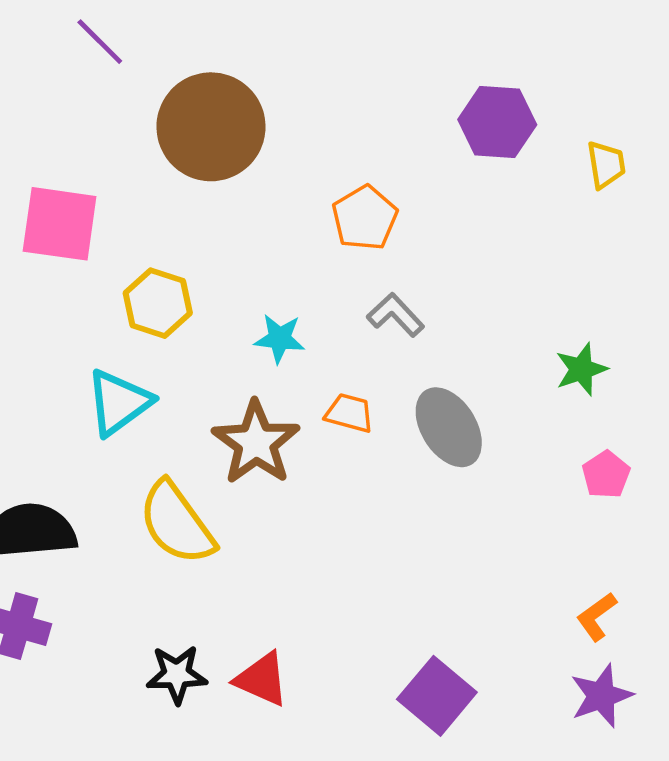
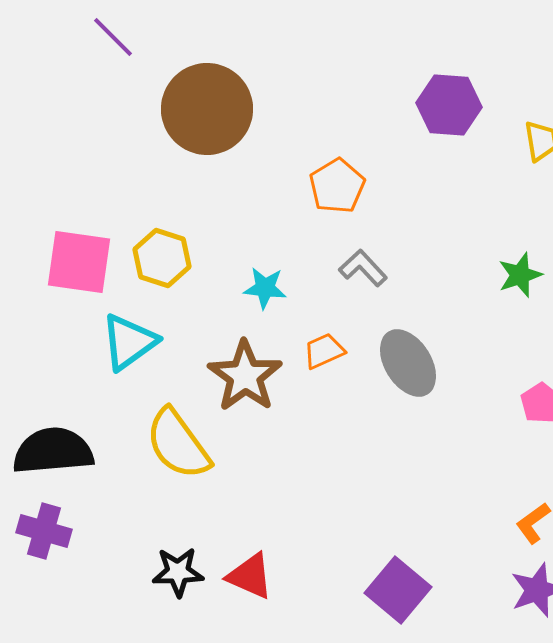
pink square: (60, 224) -> (79, 262), moved
green star: (581, 369) -> (520, 275), moved
orange trapezoid: (349, 413) -> (324, 351), turned -39

